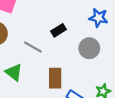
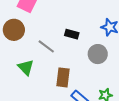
black rectangle: (59, 30) -> (72, 34), turned 40

